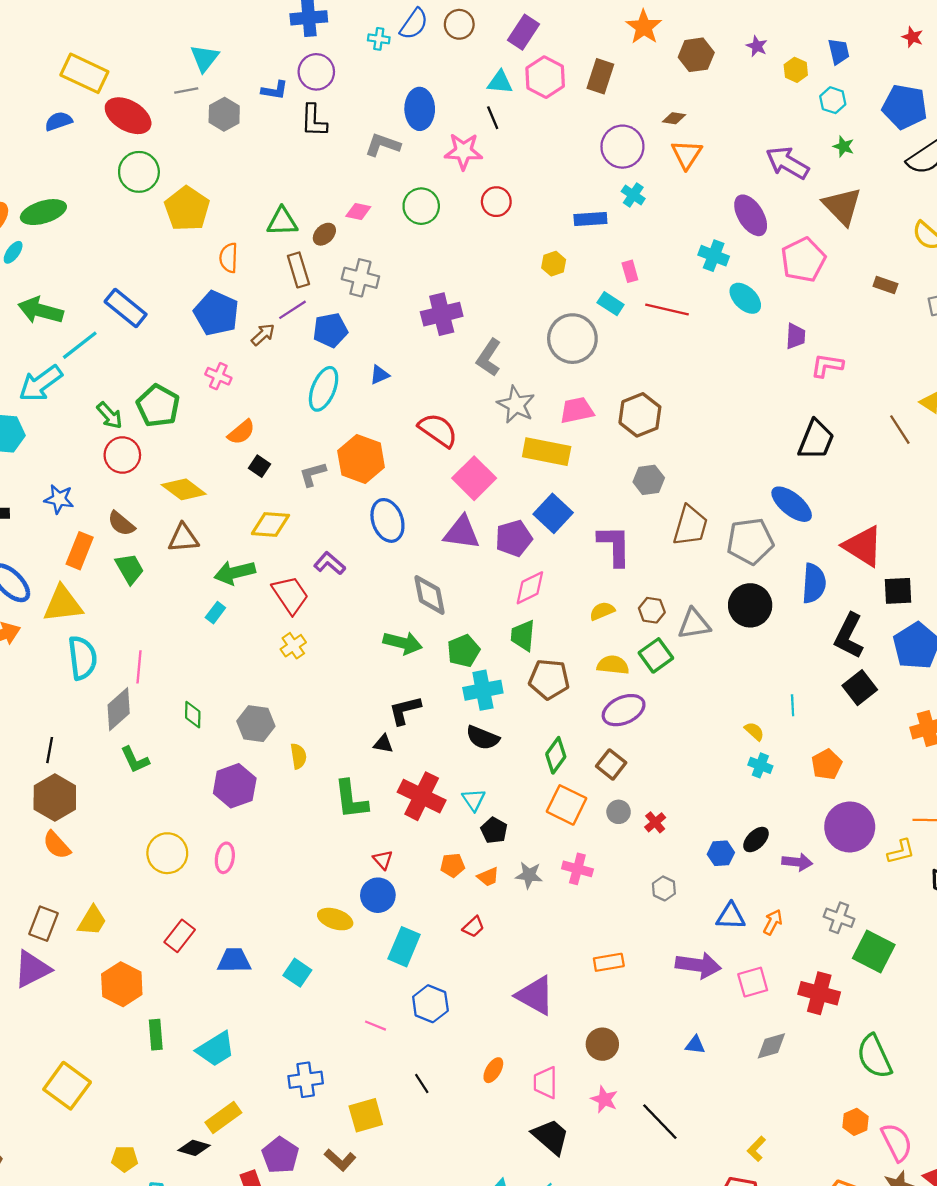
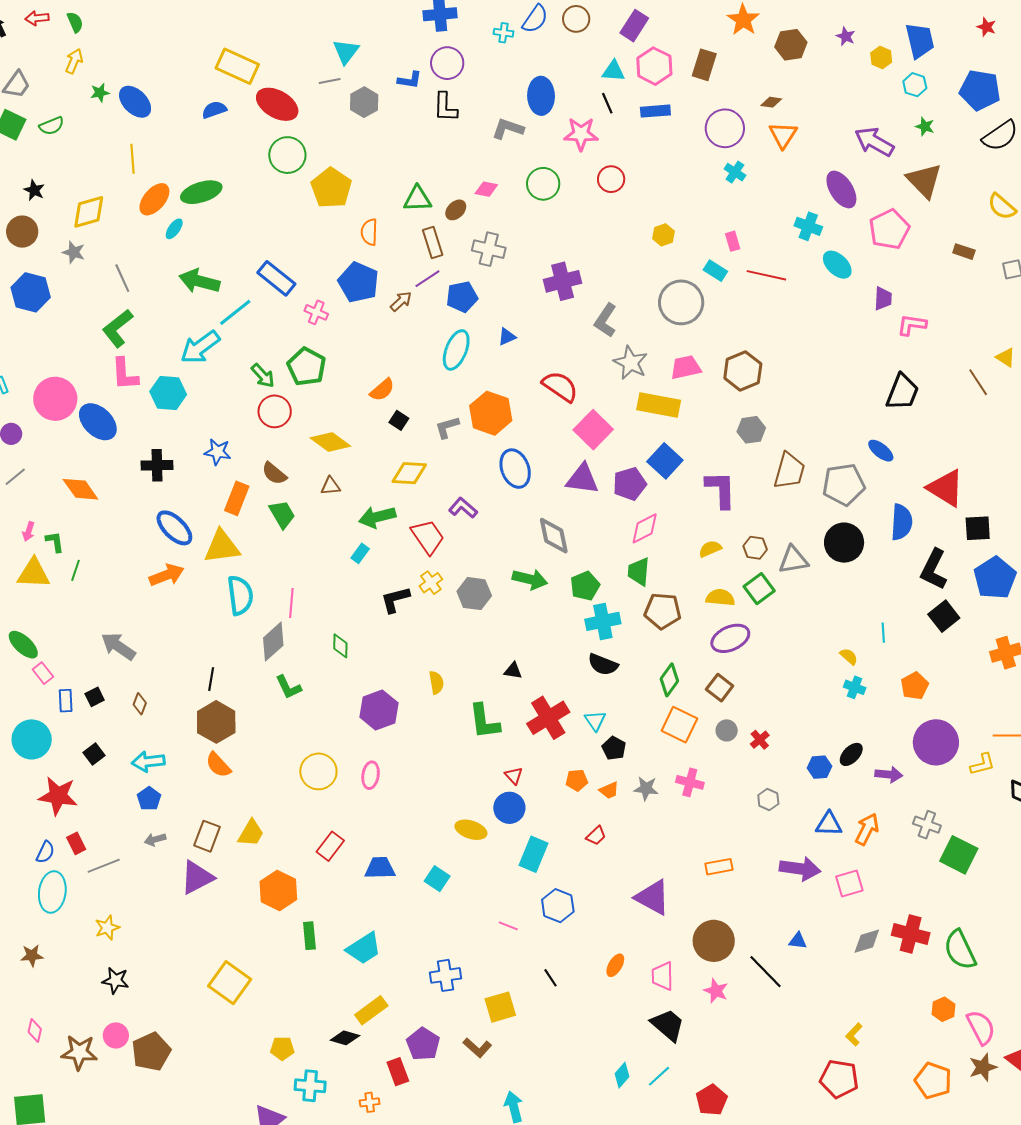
blue trapezoid: (839, 52) -> (920, 41), size x1.5
blue rectangle: (590, 219) -> (655, 111), moved
pink cross: (218, 376) -> (316, 312), moved
blue ellipse: (792, 504) -> (881, 451), size x0.7
brown triangle: (183, 538) -> (330, 486), size x0.7
black L-shape: (405, 710) -> (395, 600), moved
gray hexagon: (256, 724) -> (474, 594), moved
red cross: (422, 796) -> (548, 718), turned 33
orange arrow: (773, 922) -> (867, 829), size x1.4
red cross: (819, 993) -> (911, 934), moved
brown circle: (602, 1044) -> (714, 941), size x1.4
black line: (660, 1122) -> (765, 972), moved

